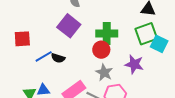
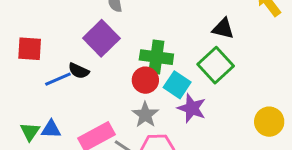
green square: (146, 34) -> (216, 65), turned -30
cyan square: (159, 44) -> (177, 85), moved
black semicircle: (58, 58) -> (79, 71), moved

